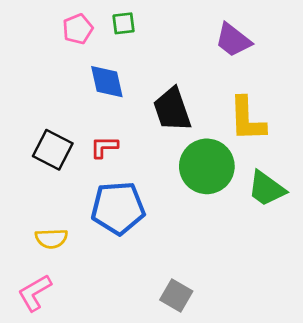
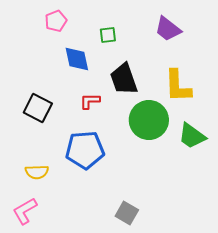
green square: (124, 23) -> (108, 35), moved
red L-shape: (104, 147) -> (90, 101), moved

